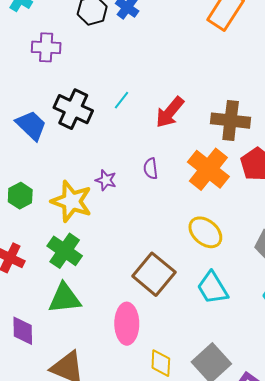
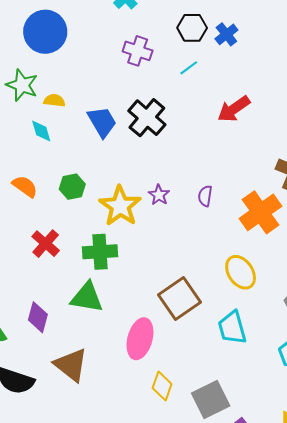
cyan line: (121, 100) -> (189, 68), moved
red arrow: (170, 112) -> (234, 109), moved
green cross: (65, 251) -> (100, 252), turned 36

